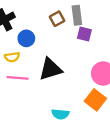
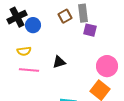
blue circle: (26, 38) -> (33, 25), moved
black triangle: (50, 69) -> (59, 62), size x0.6

